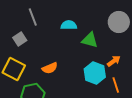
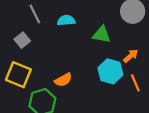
cyan semicircle: (69, 25) -> (66, 20), moved
orange semicircle: (50, 68) -> (63, 80), moved

